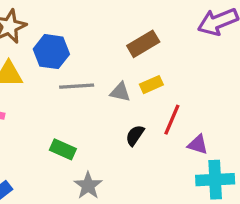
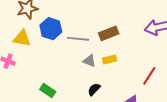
gray line: (77, 86) -> (78, 39), moved
red line: (172, 120) -> (149, 76), moved

